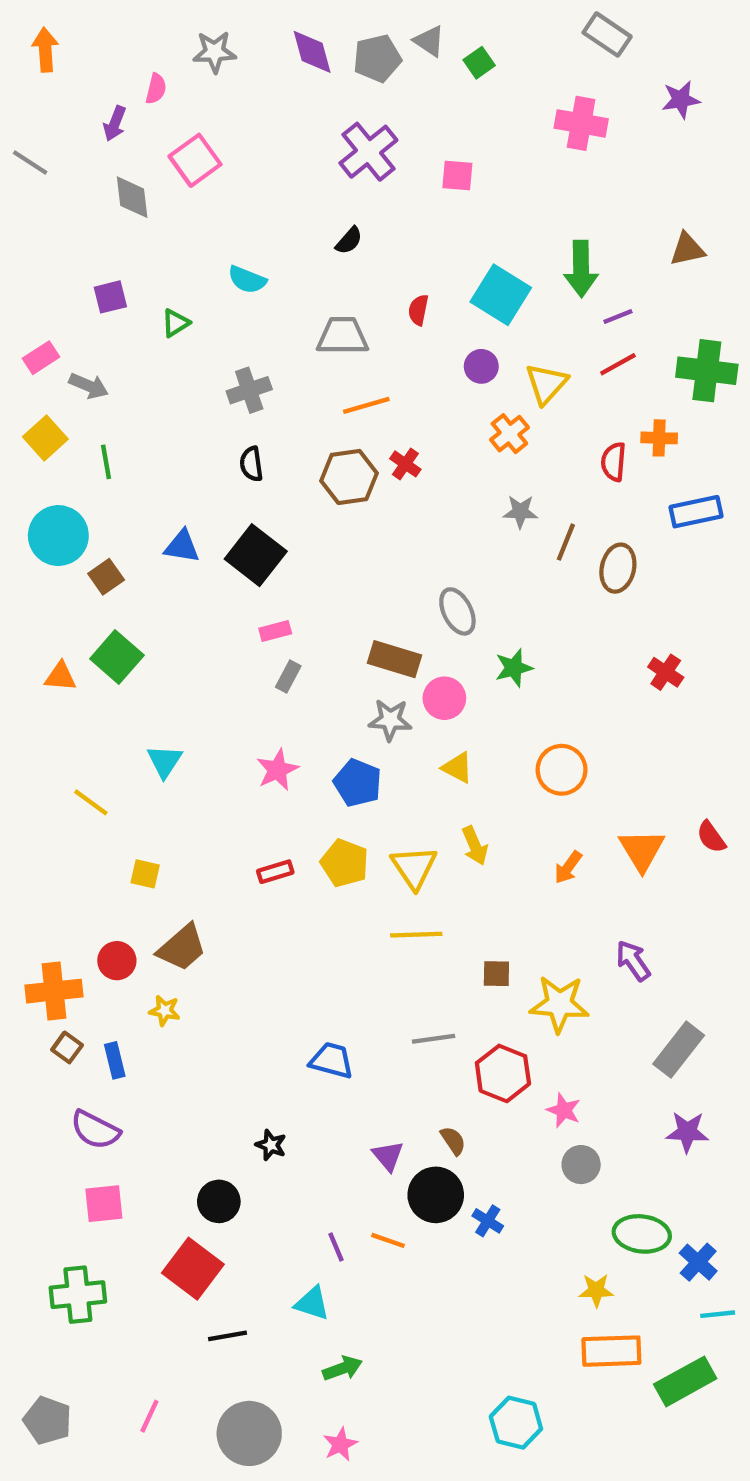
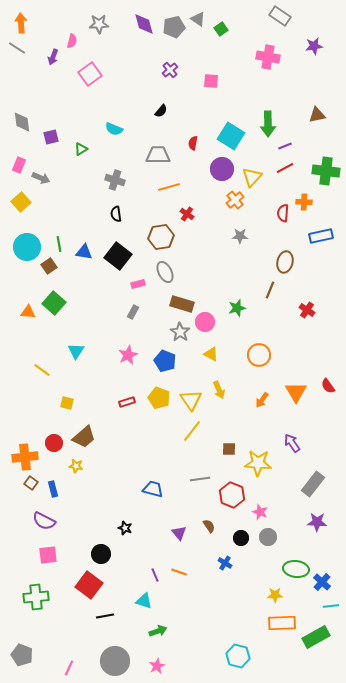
purple cross: (368, 152) -> (170, 70), size x0.6
gray line: (30, 162) -> (17, 48), moved
gray diamond: (132, 197) -> (22, 122), moved
pink rectangle: (41, 358) -> (19, 165), turned -35
purple circle: (481, 366) -> (222, 169), size x1.5
gray cross: (249, 390) -> (115, 180), turned 36
green line: (106, 462) -> (59, 244), moved
brown hexagon: (349, 477) -> (161, 237), moved
brown line: (566, 542) -> (270, 290), moved
gray ellipse: (457, 611) -> (165, 272), moved
pink rectangle: (275, 631) -> (138, 284), moved
gray star: (390, 720) -> (180, 332), turned 30
yellow line: (416, 935) -> (192, 431), turned -50
black circle: (436, 1195) -> (241, 538), moved, size x0.6
pink line: (149, 1416) -> (69, 668), moved

